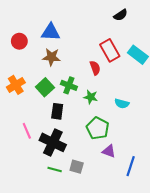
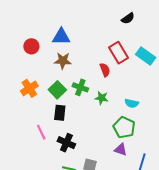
black rectangle: (57, 111) -> (60, 113), moved
green pentagon: (98, 128) -> (124, 127), moved
black cross: (53, 142) -> (66, 143), size x0.7

